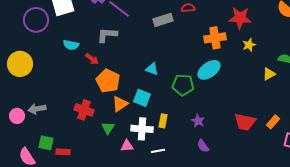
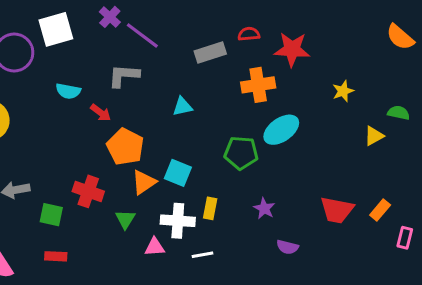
red star: (240, 18) -> (292, 49), moved
orange cross: (215, 38) -> (258, 85), moved
cyan triangle: (152, 69) -> (182, 107), moved, turned -32
green square: (46, 143) -> (51, 215), moved
purple semicircle: (203, 146) -> (287, 247), moved, turned -40

